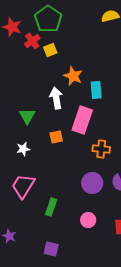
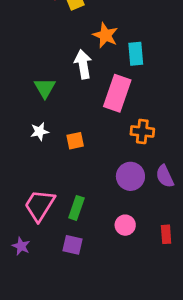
orange square: (56, 137) -> (75, 141), moved
pink trapezoid: (23, 186) -> (40, 205), moved
purple square: (51, 249) -> (72, 245), moved

